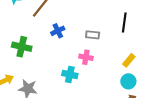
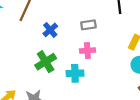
green cross: (22, 47) -> (46, 62), moved, turned -30

